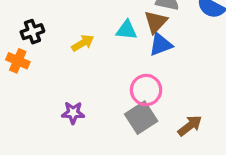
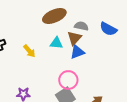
yellow arrow: (83, 43) -> (29, 51), turned 80

